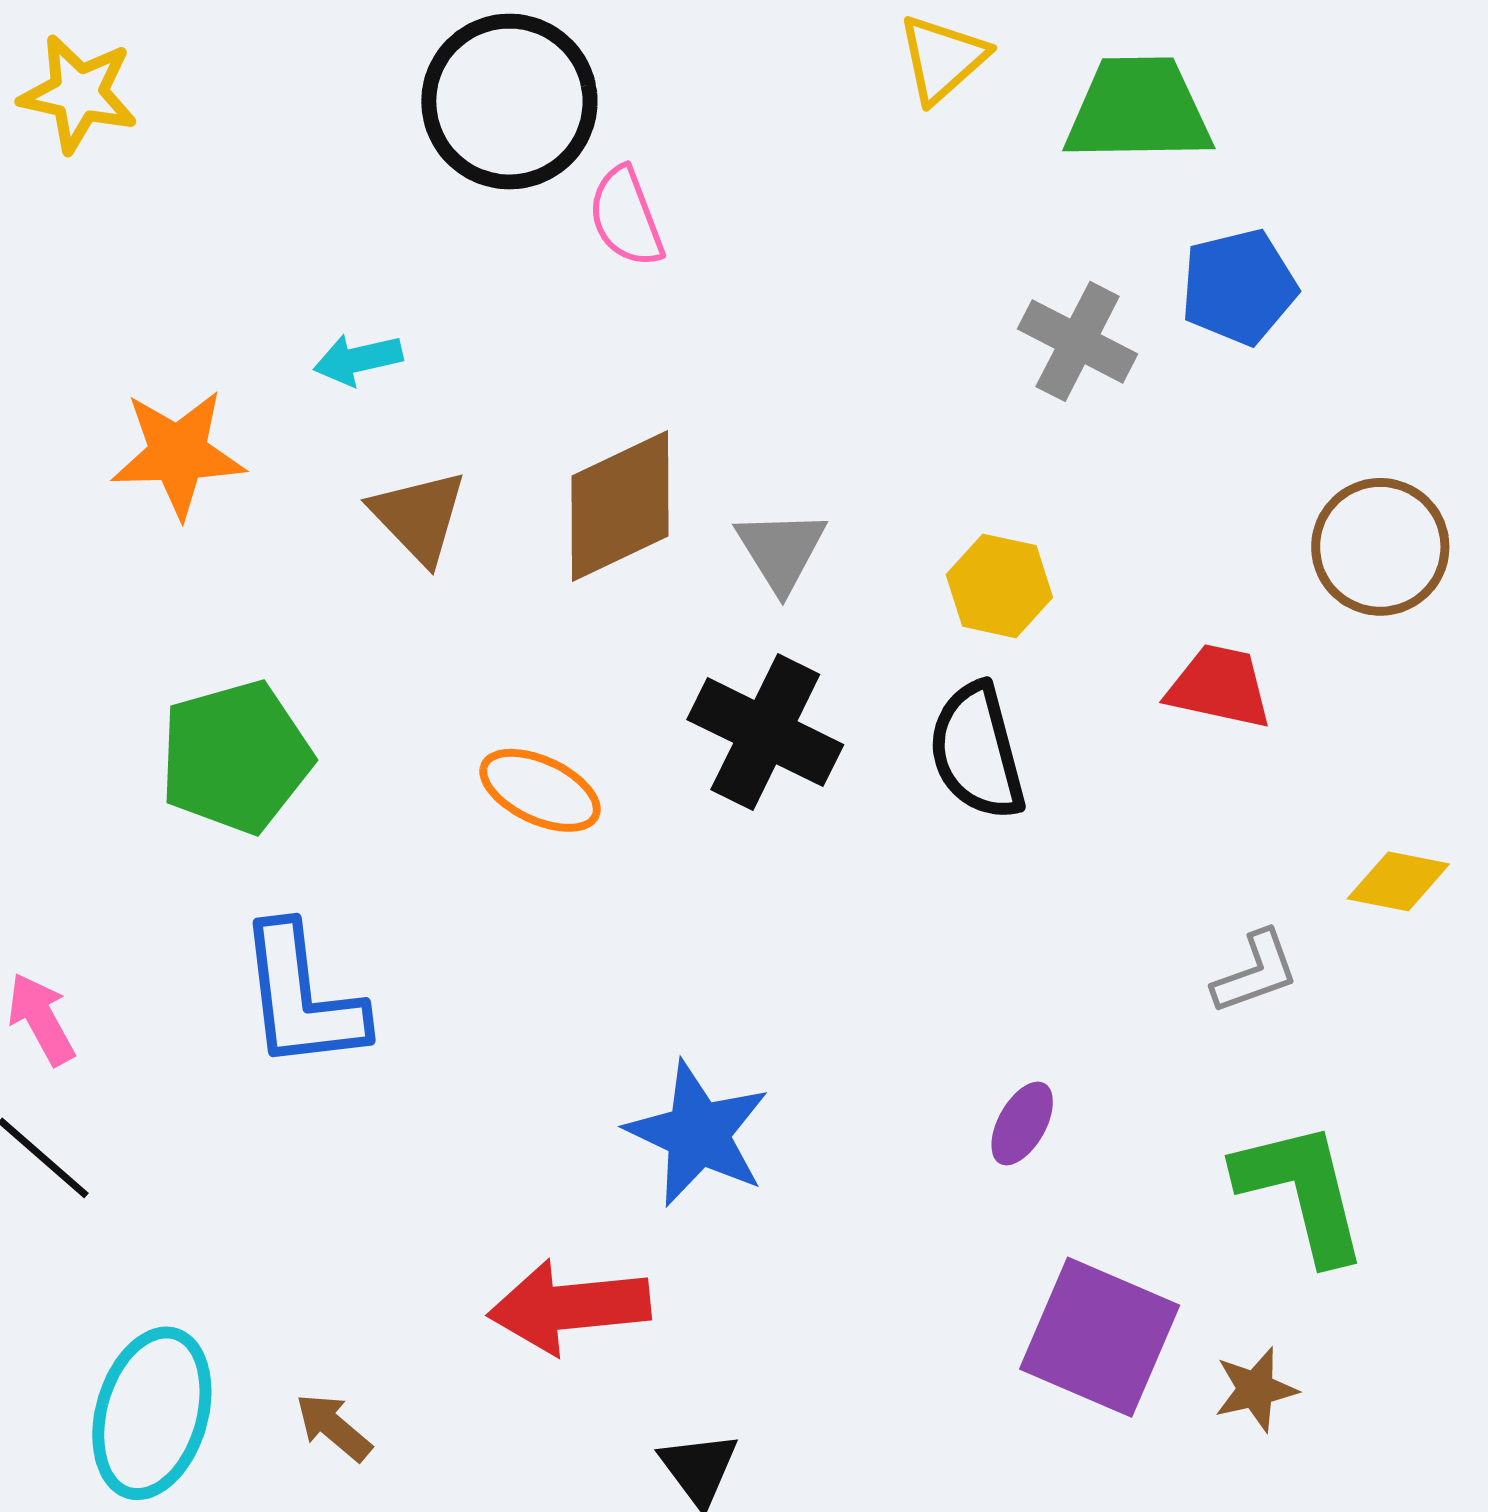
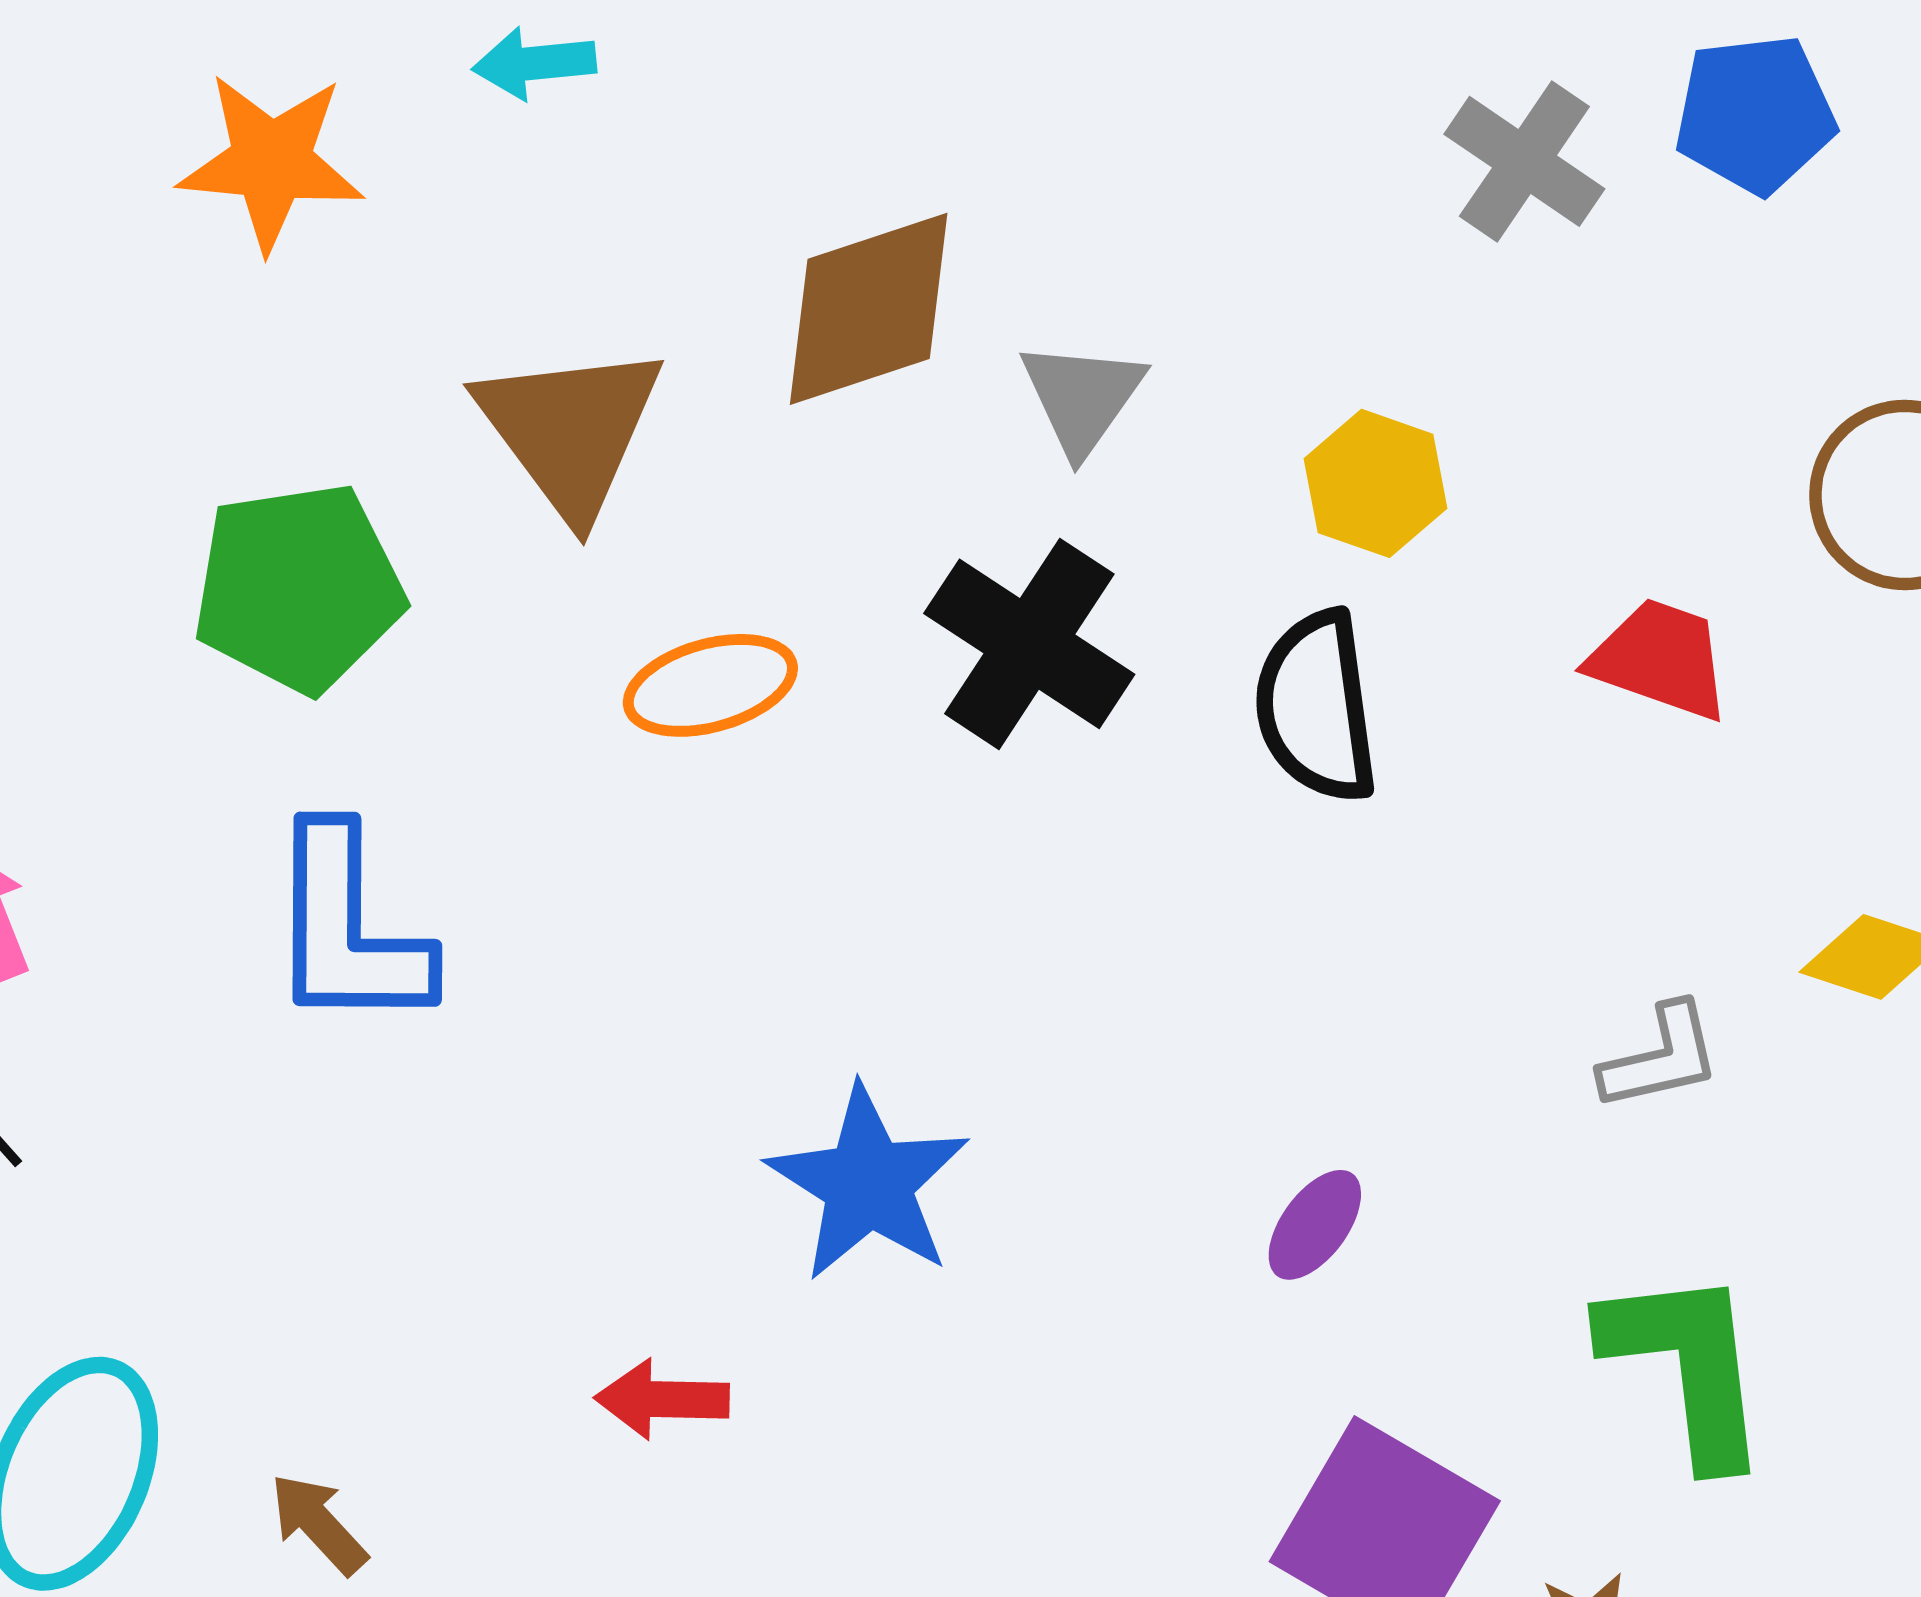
brown triangle: (419, 517) -> (570, 430), moved, size x1.4
orange ellipse: (540, 790) -> (710, 685), turned -48
red arrow: (569, 1307) -> (662, 1399), size x0.6

